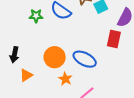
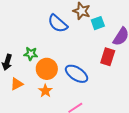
green star: (36, 16) -> (31, 54), moved
orange star: (65, 79) -> (45, 91), moved

